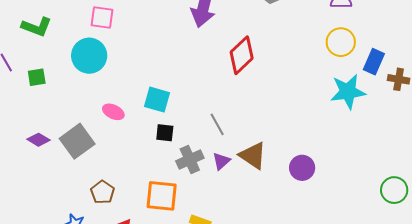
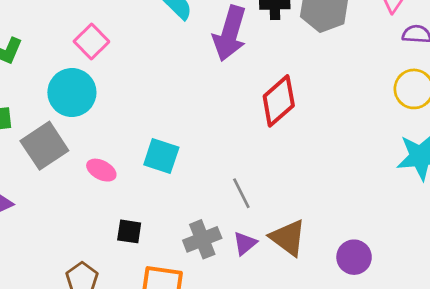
pink square: (102, 17) -> (91, 41), turned 35
black square: (165, 133) -> (129, 231), moved
gray square: (77, 141) -> (44, 146), moved

